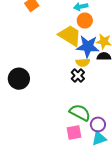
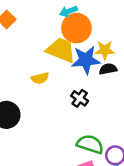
orange circle: (85, 20) -> (76, 28), size x1.5
yellow semicircle: (83, 63) -> (40, 78), moved

